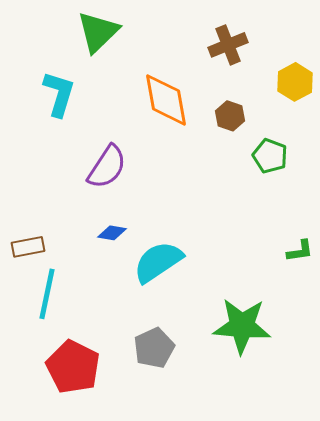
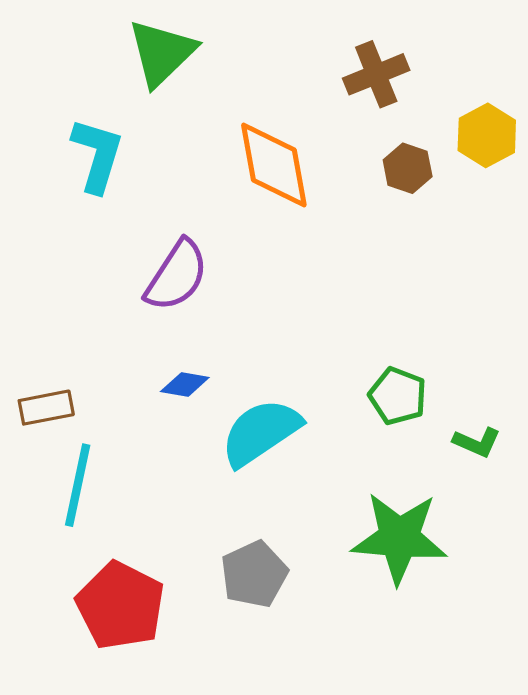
brown hexagon: (230, 116) -> (408, 168), moved
green pentagon: (270, 156) -> (398, 396), moved
green L-shape: (300, 251) -> (477, 442), moved, turned 32

